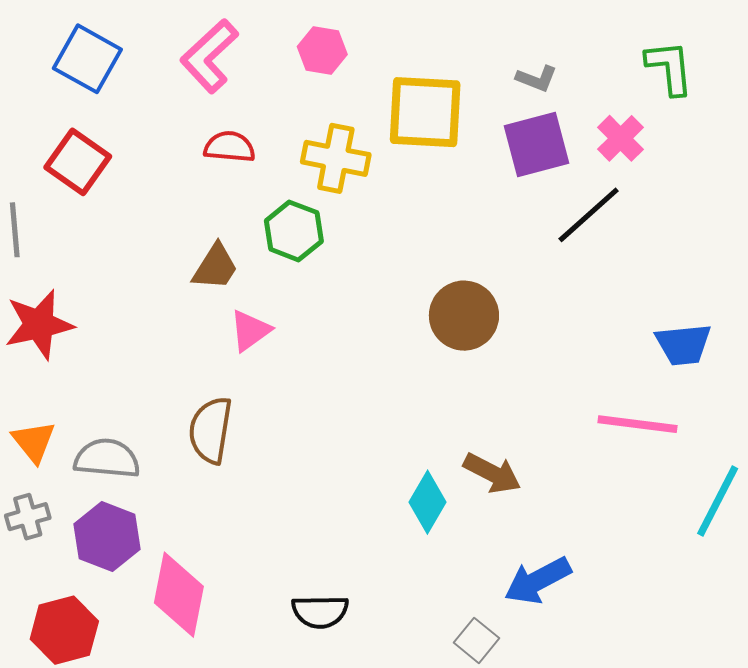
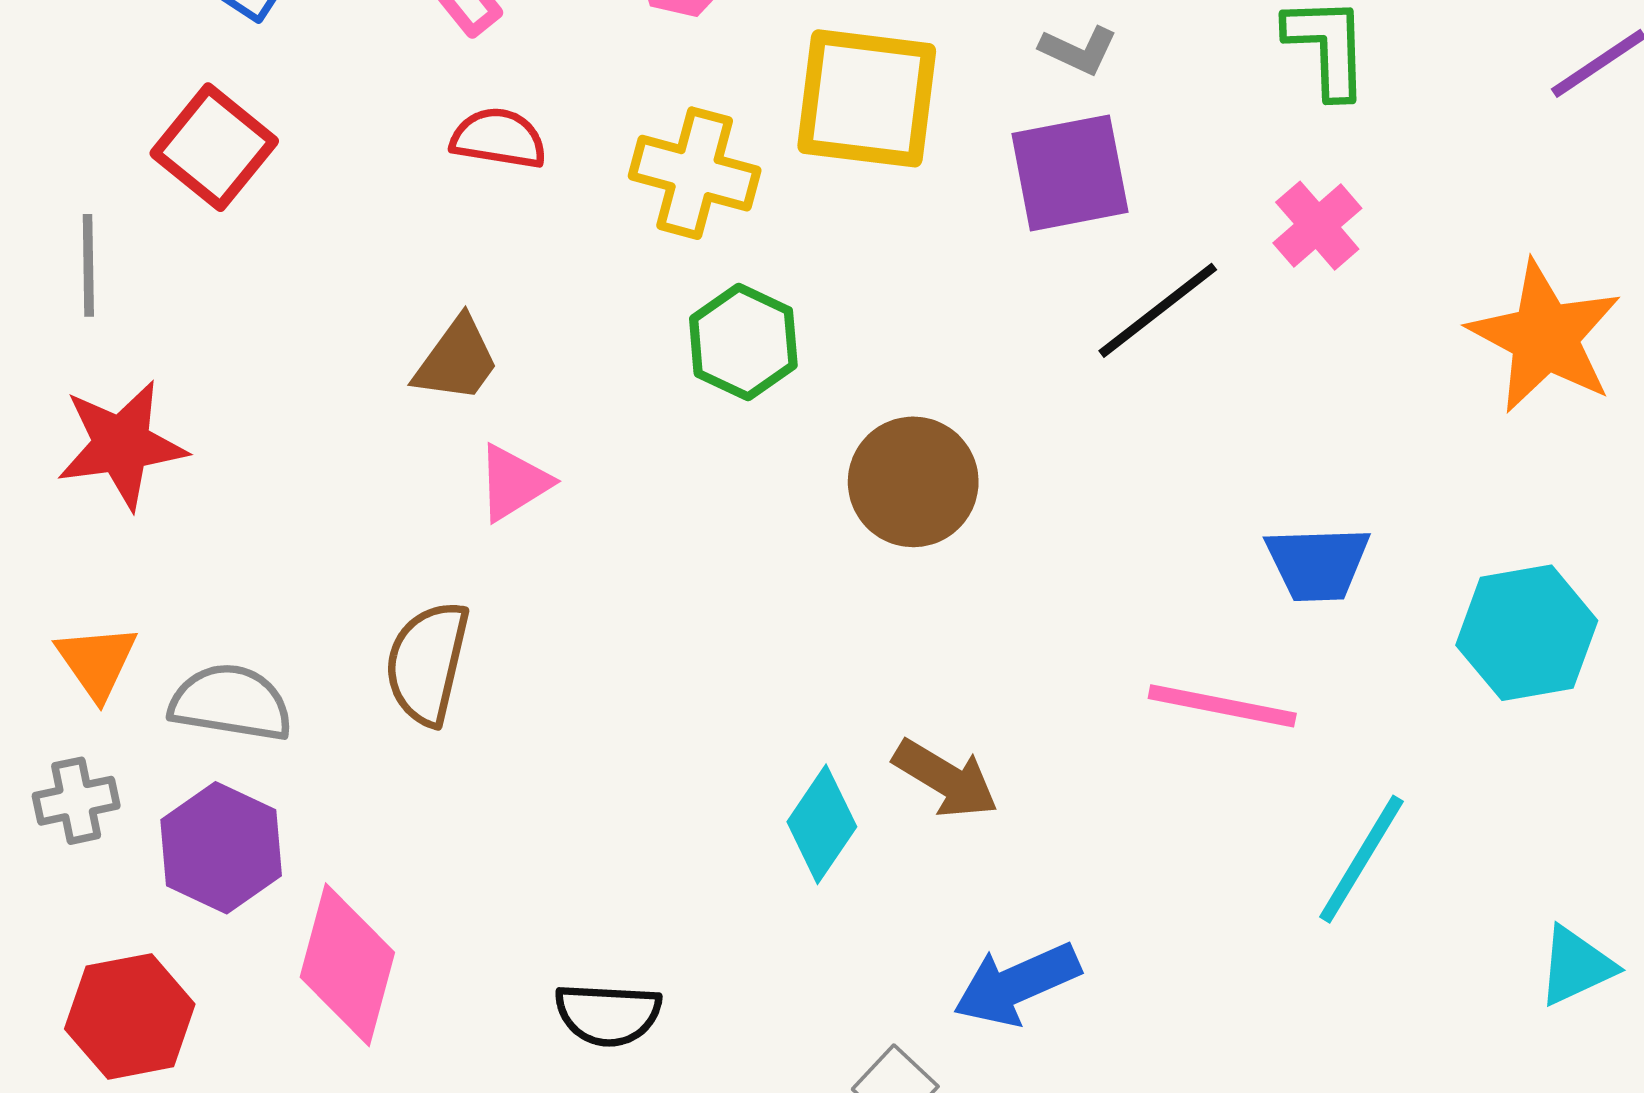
pink cross: (621, 138) -> (1317, 226), moved
green hexagon: (294, 231) -> (743, 342), moved

